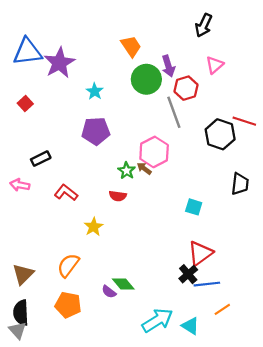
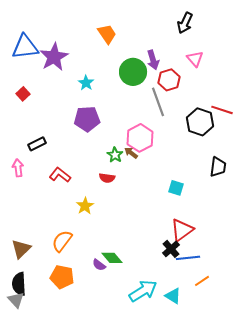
orange trapezoid: (131, 46) -> (107, 34), moved
pink triangle: (215, 65) -> (195, 59), turned -30
pink arrow: (20, 185) -> (18, 168), turned 72

